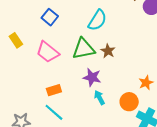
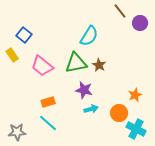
blue square: (50, 17) -> (24, 35), moved
cyan arrow: (99, 97) -> (91, 109), turned 104

